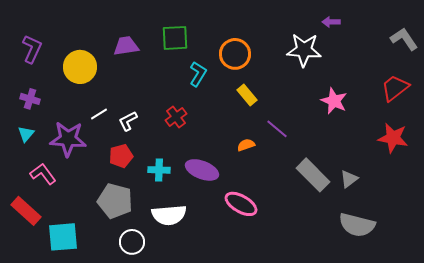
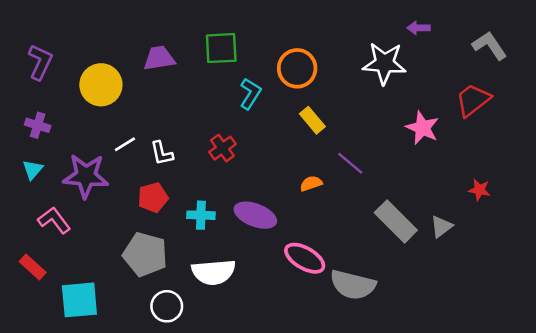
gray L-shape: (404, 39) -> (489, 46), moved
red trapezoid: (395, 88) -> (473, 100), moved
white L-shape: (128, 121) -> (162, 153), turned -75
red star: (393, 138) -> (479, 190), moved, size x0.6
red rectangle: (26, 211) -> (33, 267), size x0.7
gray semicircle: (357, 225) -> (353, 285), moved

